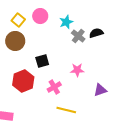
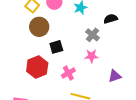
gray cross: (78, 36) -> (93, 35), moved
brown circle: (15, 41) -> (39, 27), moved

